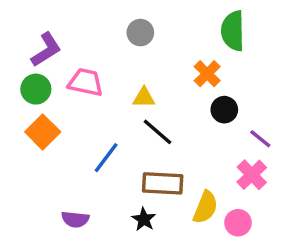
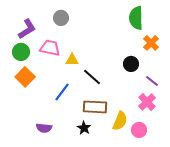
gray circle: (140, 33) -> (61, 18), moved
orange cross: (207, 74) -> (151, 43), moved
yellow triangle: (144, 98) -> (72, 60), moved

